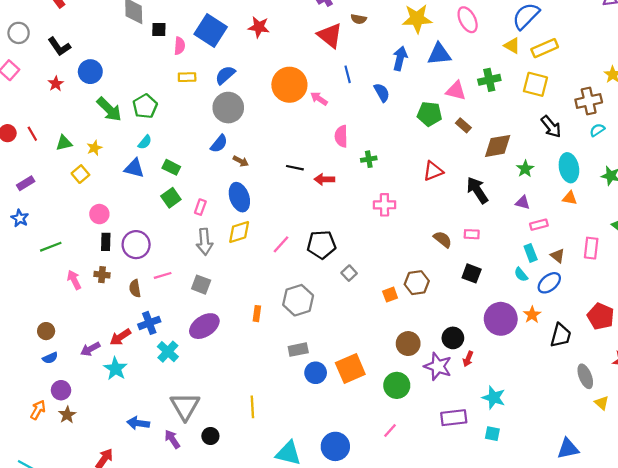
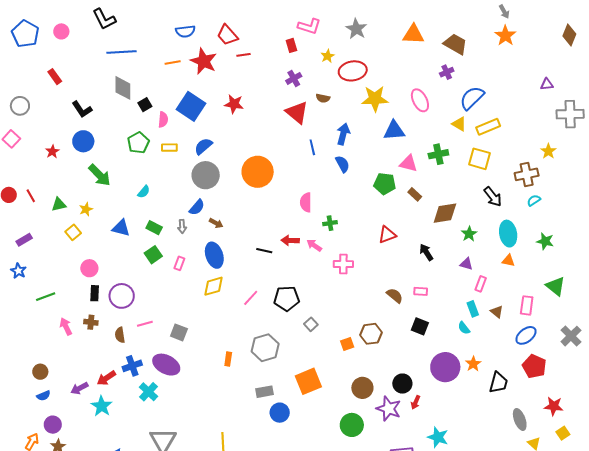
black square: (159, 29) -> (145, 105), turned -32
black L-shape: (59, 47) -> (82, 109), moved
blue arrow: (400, 58) -> (343, 134), moved
orange circle: (289, 85) -> (258, 172), moved
pink arrow: (319, 99) -> (314, 245), moved
green pentagon: (145, 106) -> (138, 143), moved
cyan semicircle: (145, 142) -> (144, 192), moved
black line: (295, 168) -> (264, 251), moved
black arrow: (477, 190) -> (426, 252), size x0.7
pink rectangle: (539, 225) -> (481, 284), turned -56
gray arrow: (205, 242) -> (182, 226), moved, size x0.6
blue ellipse: (549, 283) -> (526, 335), moved
purple ellipse: (204, 326) -> (166, 365), moved, turned 60
orange square: (350, 369) -> (308, 381), moved

